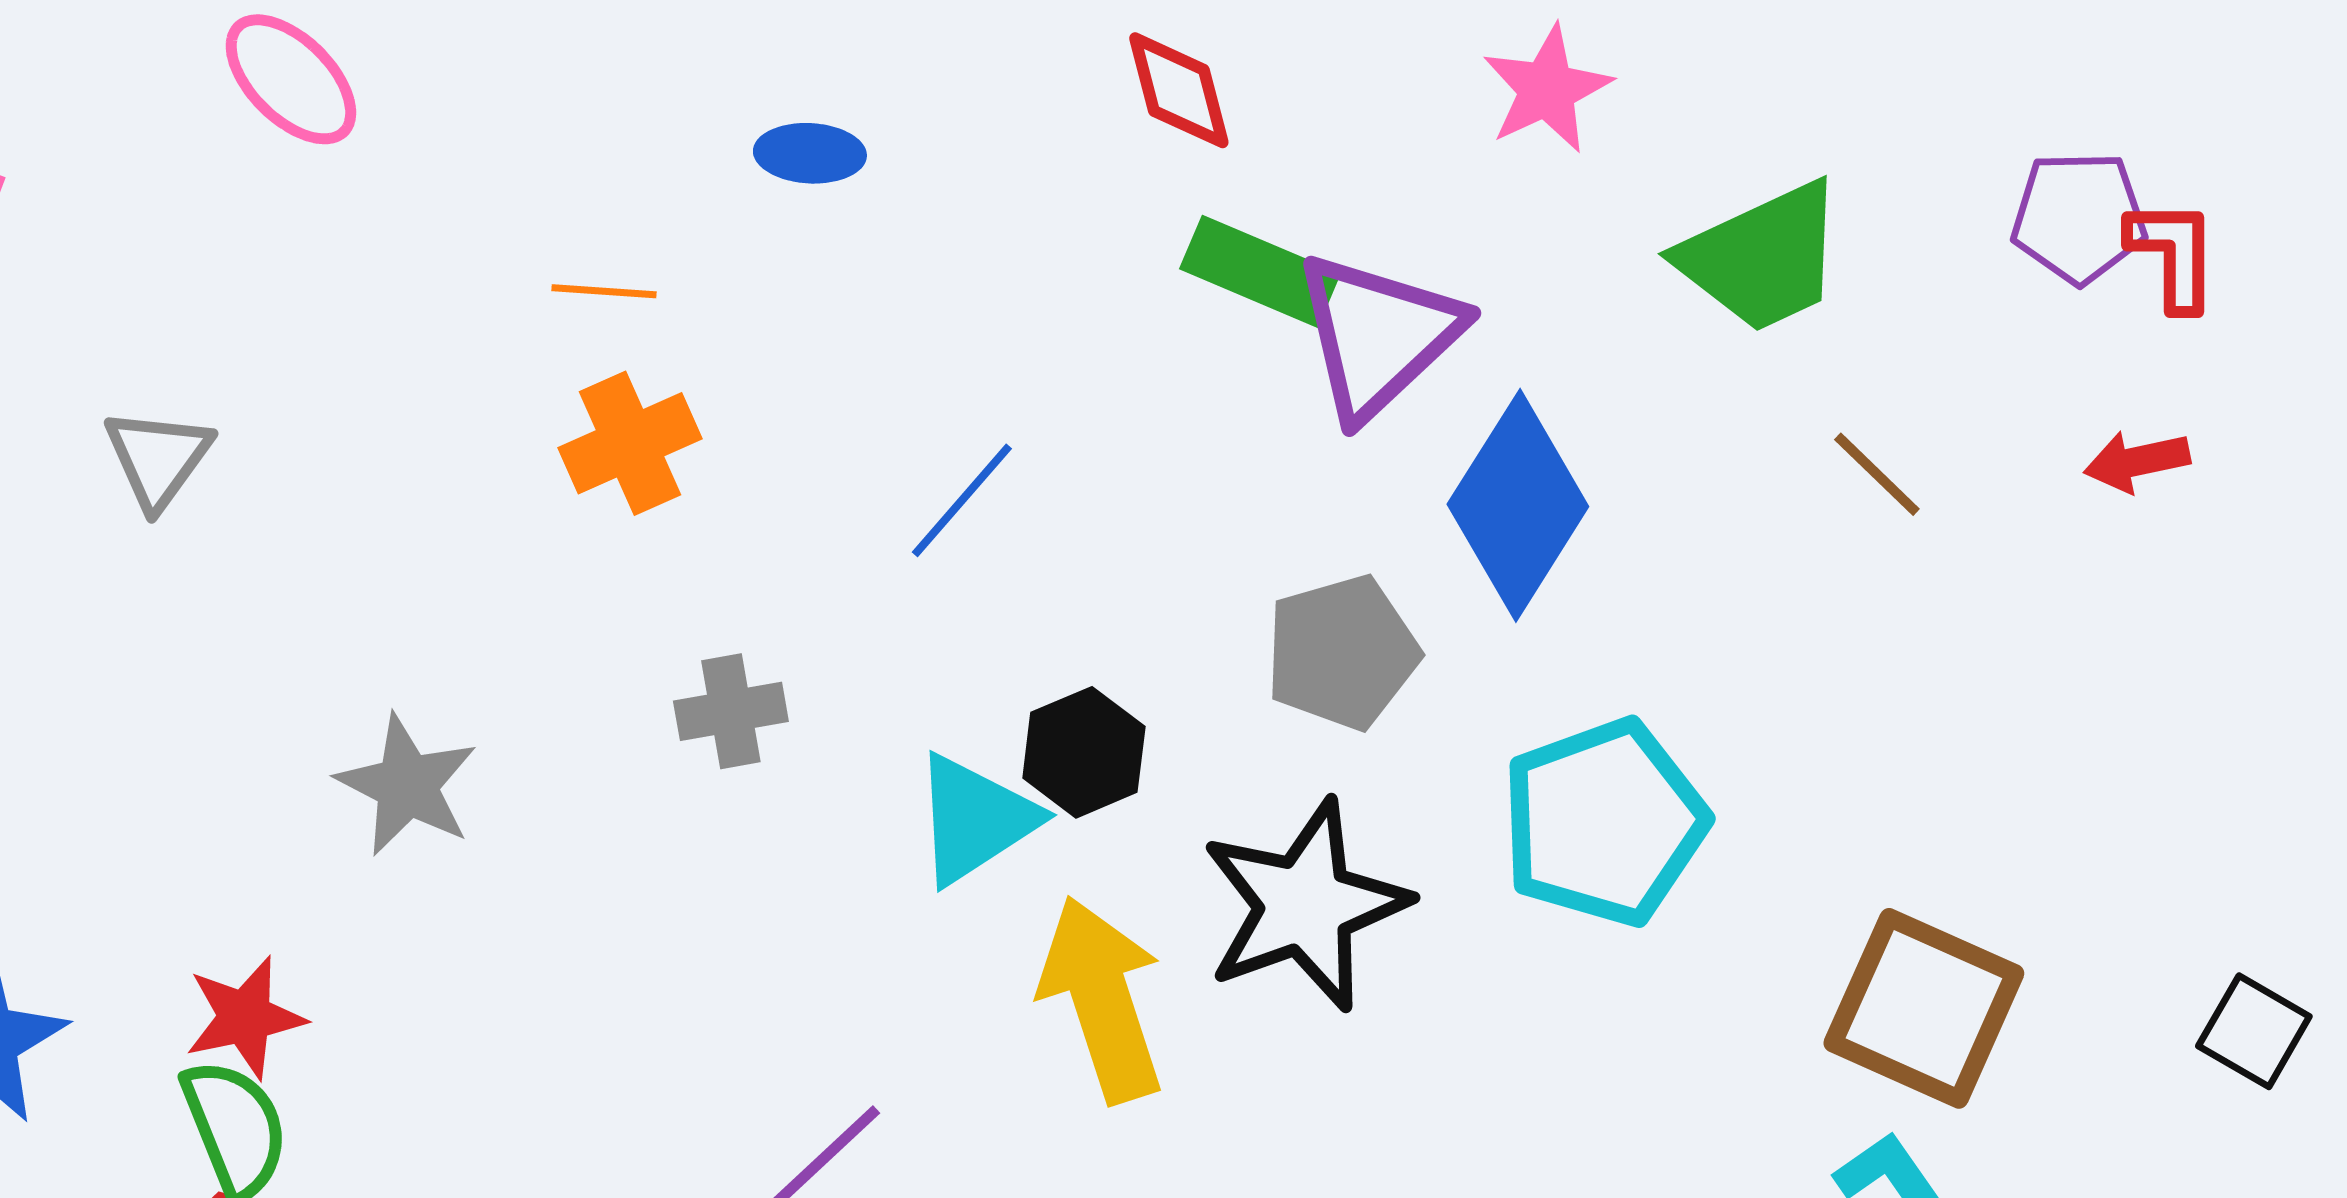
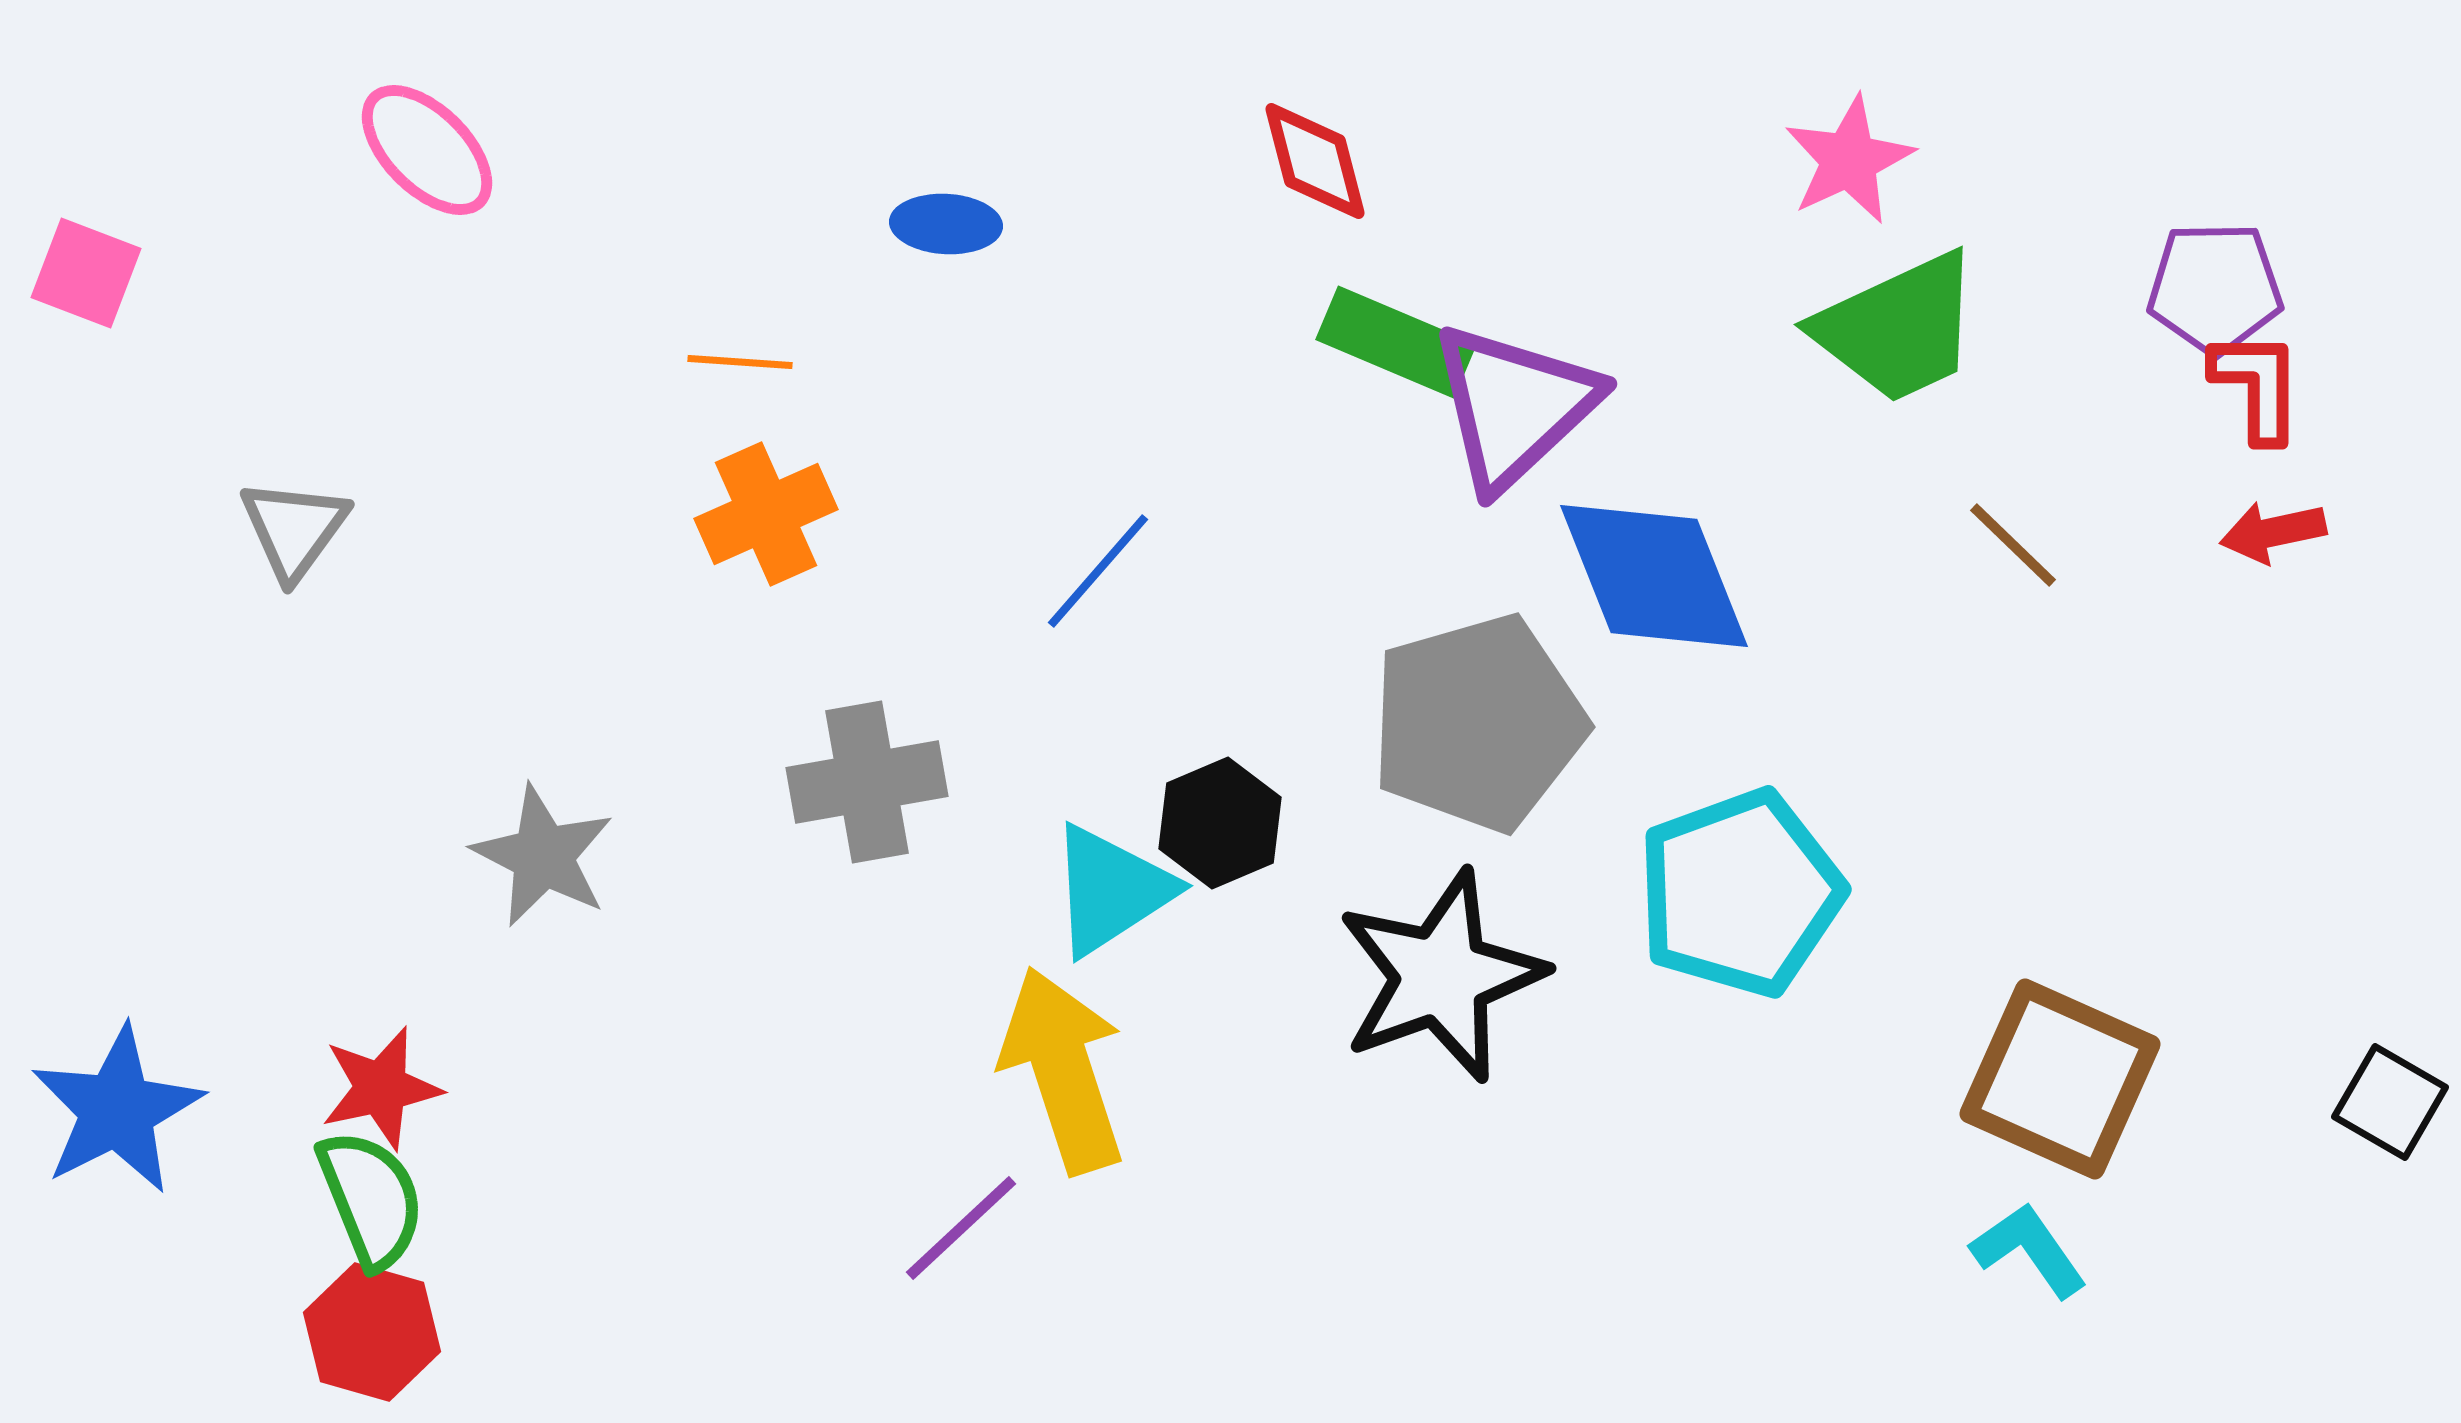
pink star: (1547, 89) -> (1849, 160), moved
red L-shape: (2173, 254) -> (2257, 386), moved
blue diamond: (1518, 505) -> (1654, 576), turned -54
gray pentagon: (1342, 652) -> (1478, 723), size x1.4
gray cross: (731, 711) -> (867, 782), size x1.4
yellow arrow: (1102, 999) -> (1063, 1070), moved

